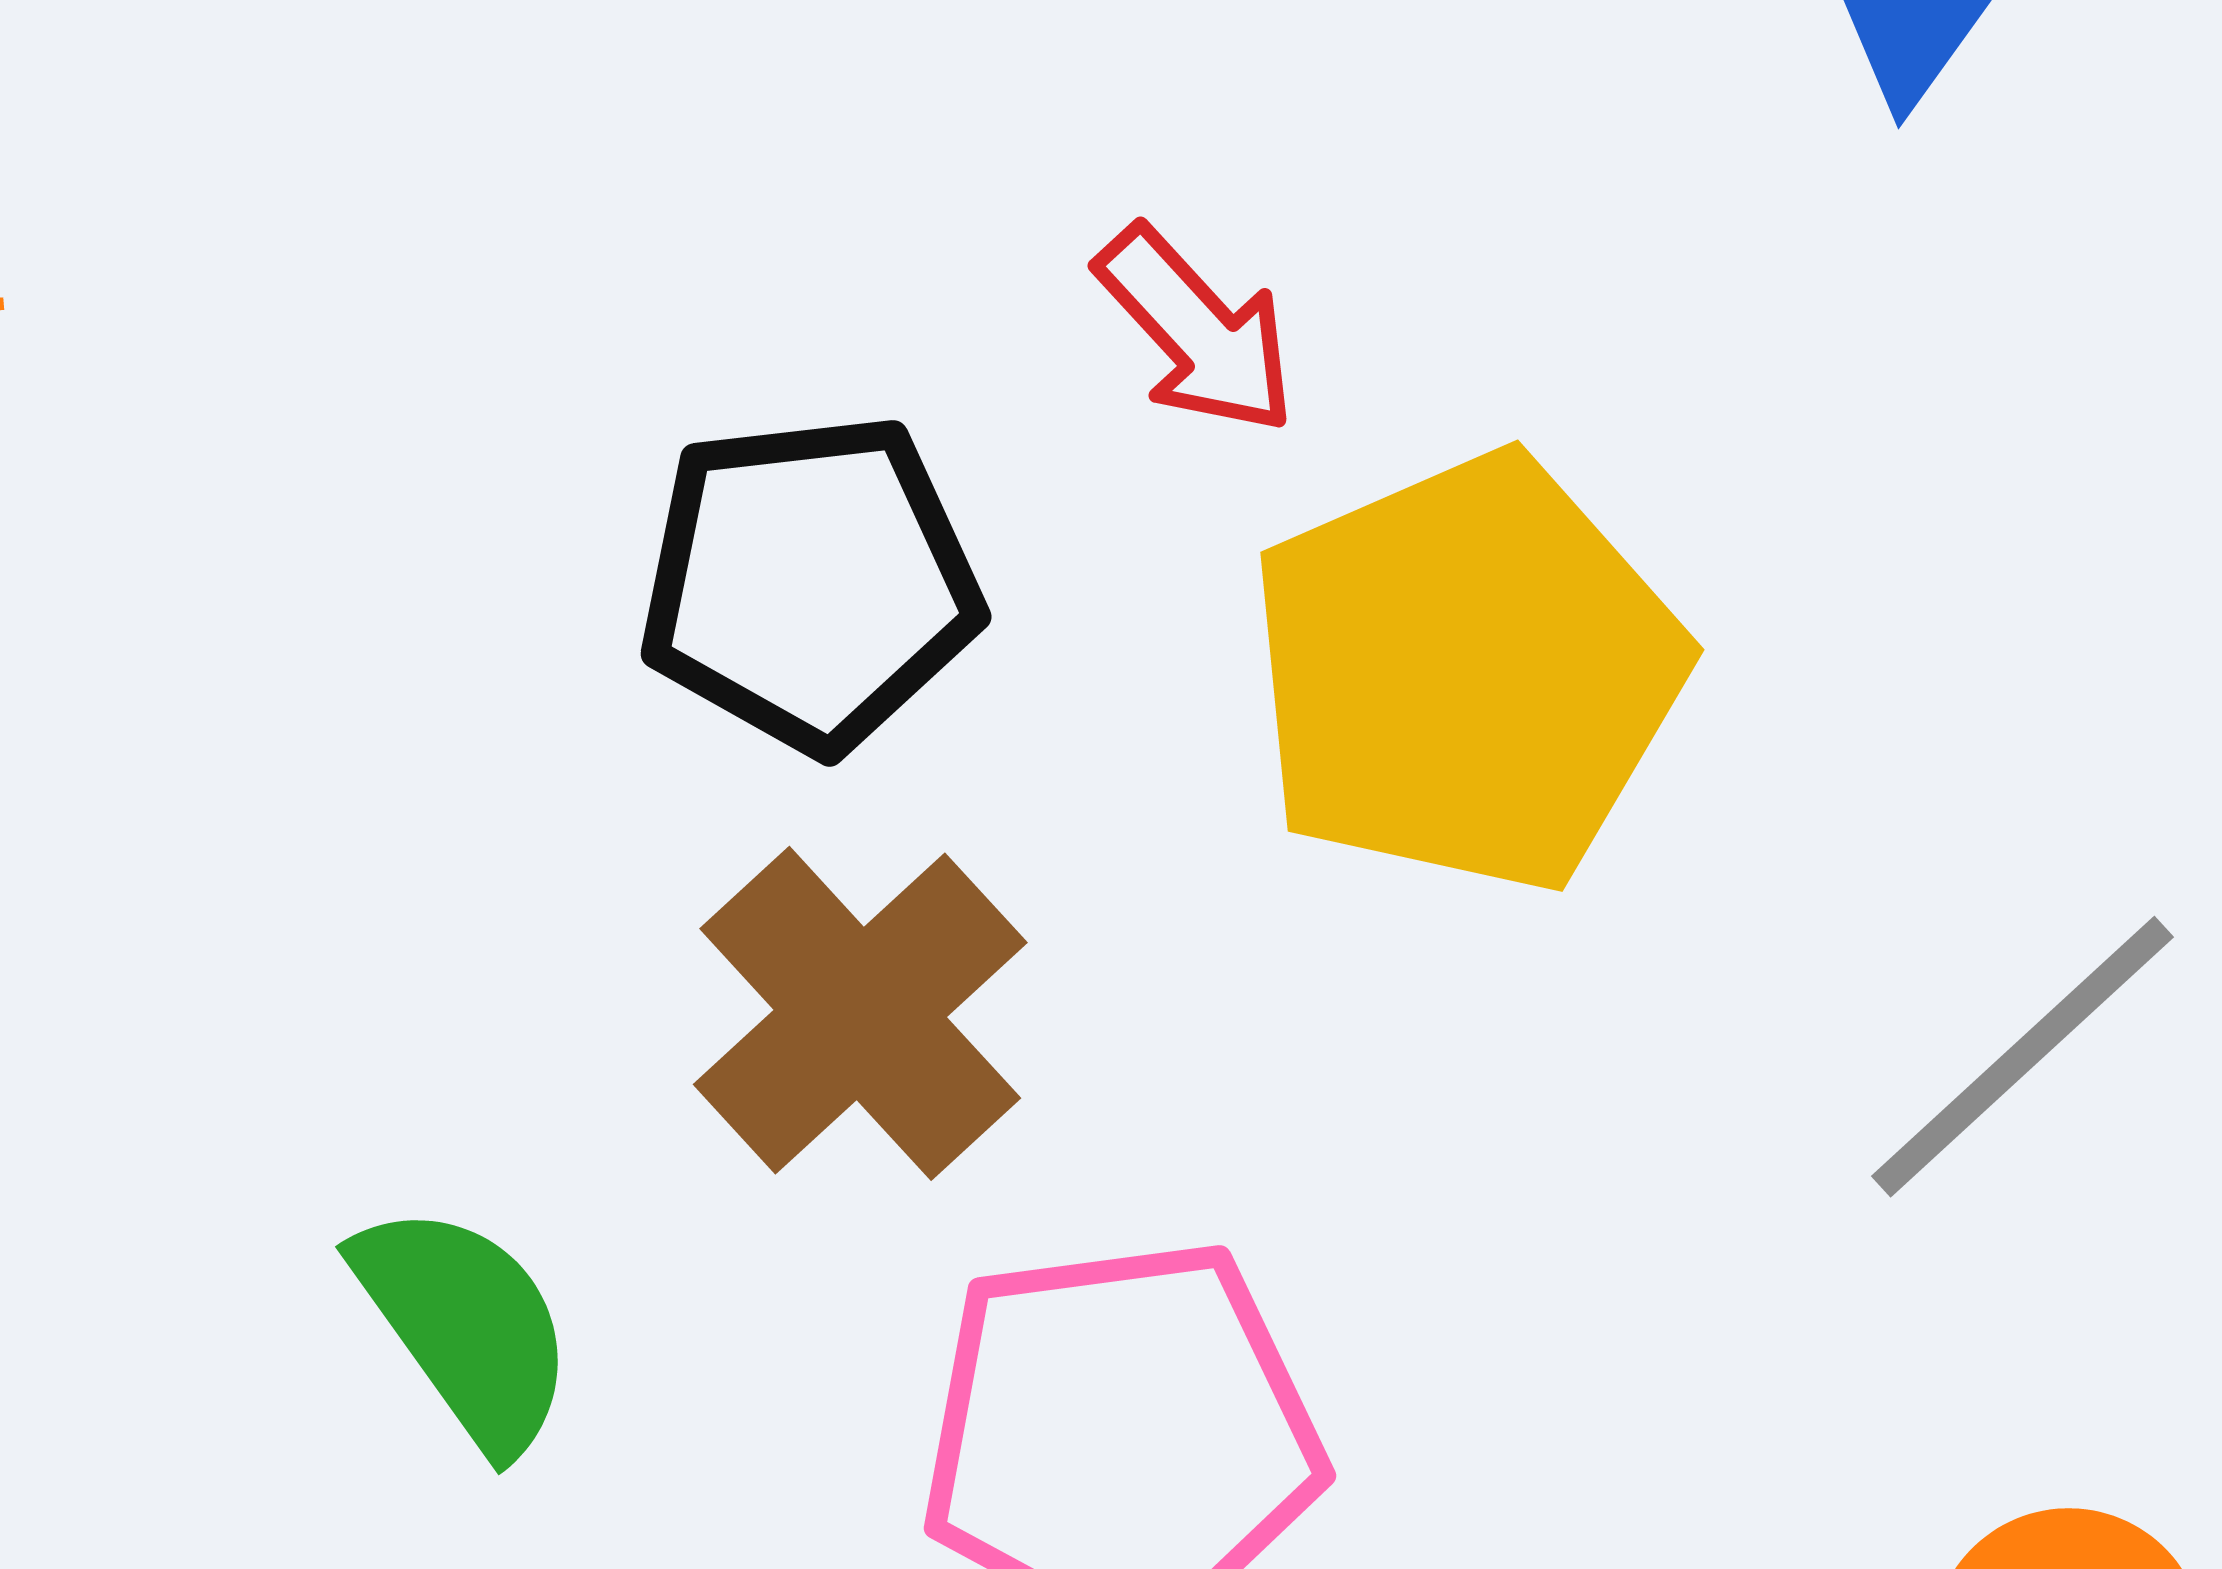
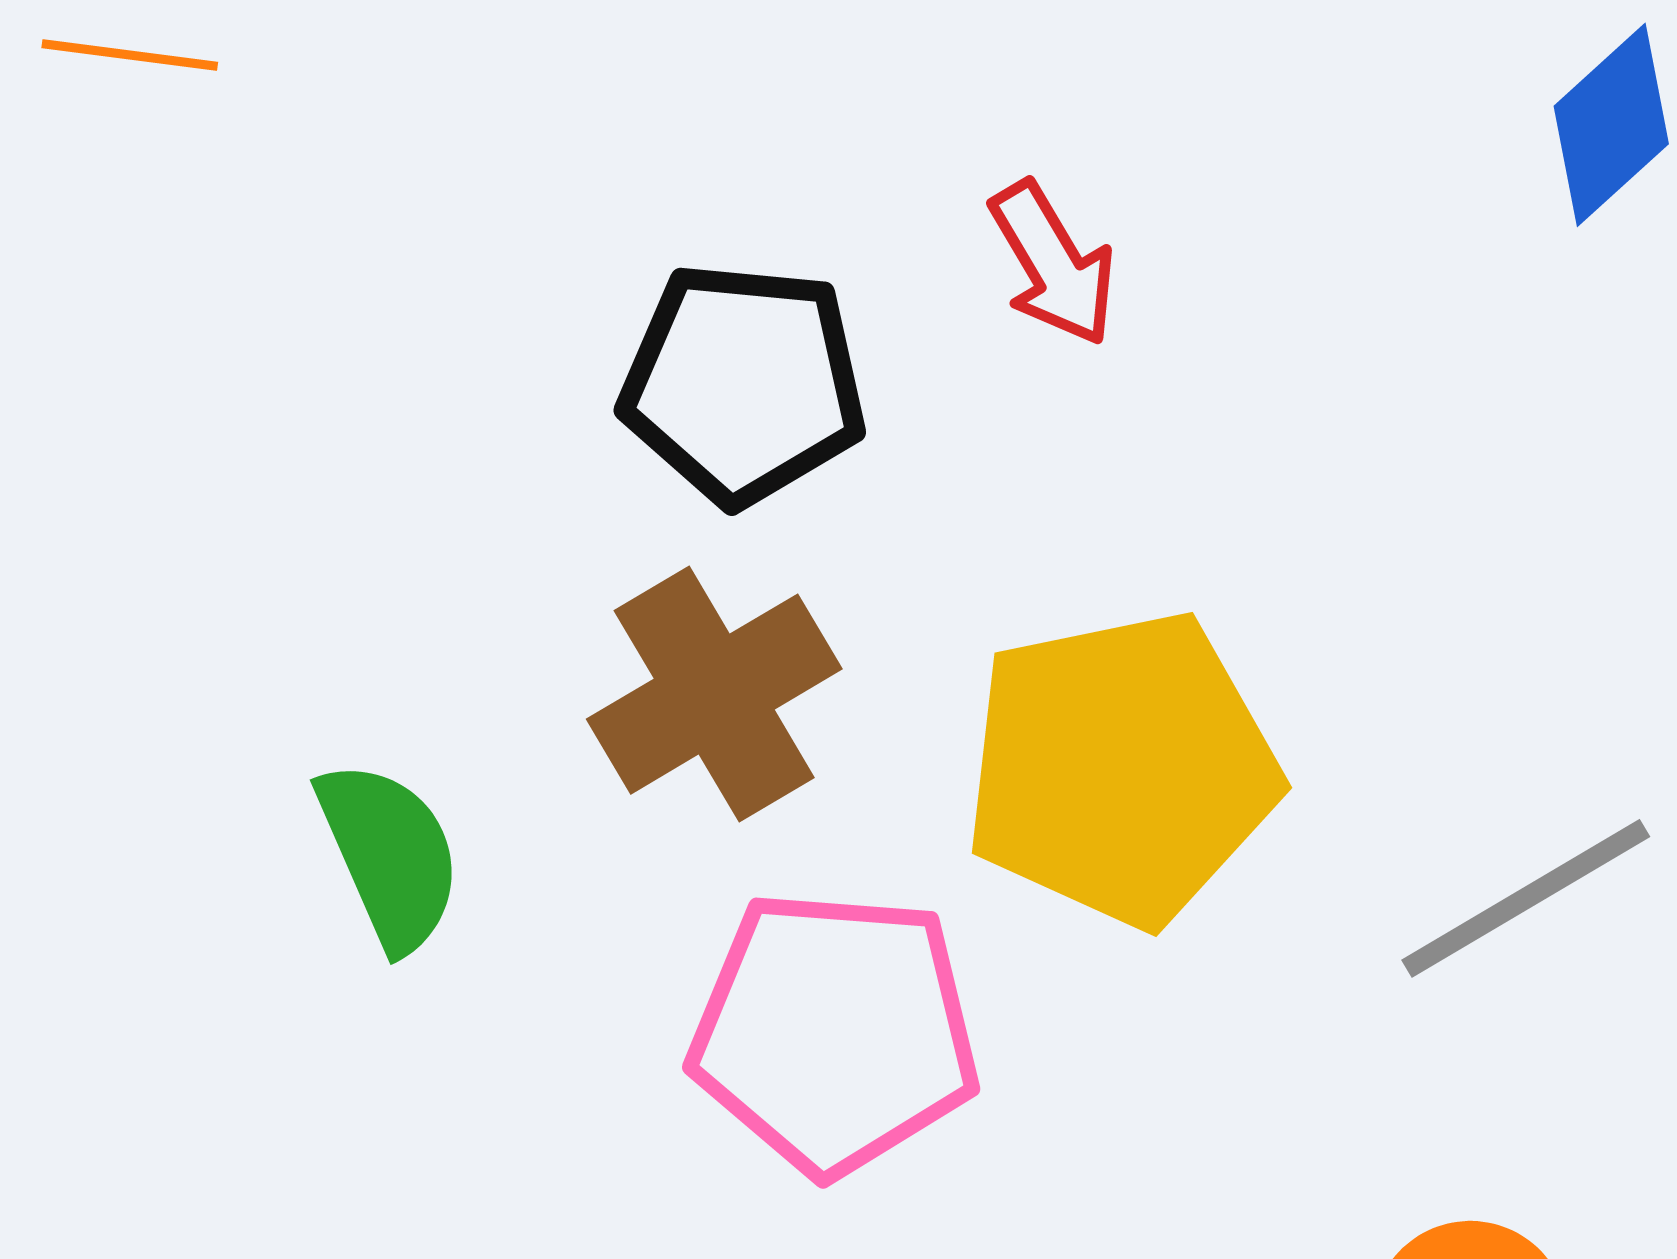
yellow pentagon: (1467, 673) -> (1122, 769), moved

